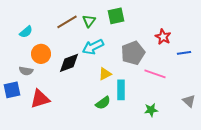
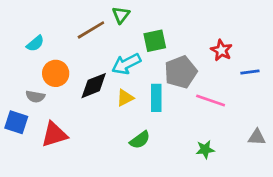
green square: (116, 16) -> (155, 41), moved
green triangle: (89, 21) -> (121, 15), moved
yellow triangle: (105, 74) -> (125, 98), moved
blue square: (12, 90) -> (16, 122), turned 30
cyan rectangle: (121, 90) -> (156, 98), moved
gray triangle: (189, 101) -> (257, 137), turned -40

